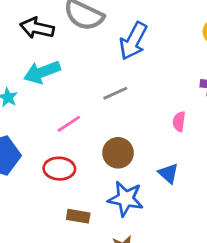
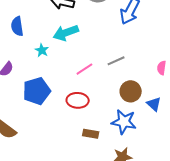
gray line: (115, 93) -> (116, 61), moved
brown circle: (118, 153) -> (131, 91), moved

